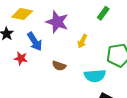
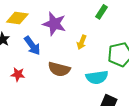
red star: (21, 58) -> (18, 74), moved
brown semicircle: (59, 66) -> (59, 69), size x1.5

